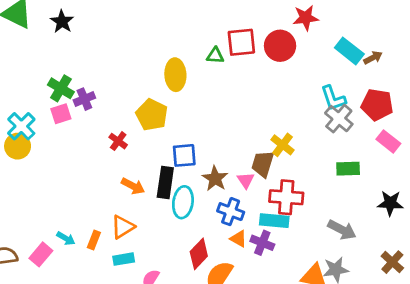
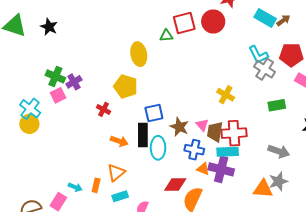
brown trapezoid: (263, 164) -> (215, 132), moved
purple cross: (262, 243) -> (221, 169), size x1.4
red diamond: (199, 254) -> (175, 184), turned 55

